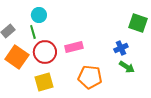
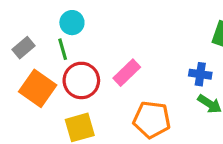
pink rectangle: (74, 47) -> (127, 73), turned -30
blue cross: (121, 48) -> (200, 74), turned 32

